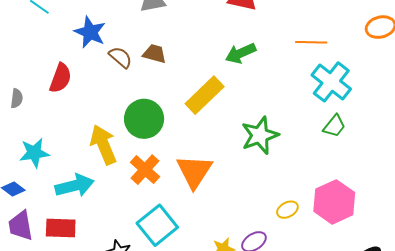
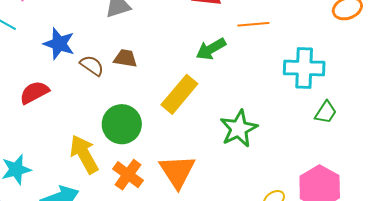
orange line: (311, 42) -> (253, 24), moved
red semicircle: (60, 78) -> (34, 92), turned -132
cyan cross: (331, 82) -> (304, 68), turned -30
green trapezoid: (334, 126) -> (326, 112), moved

